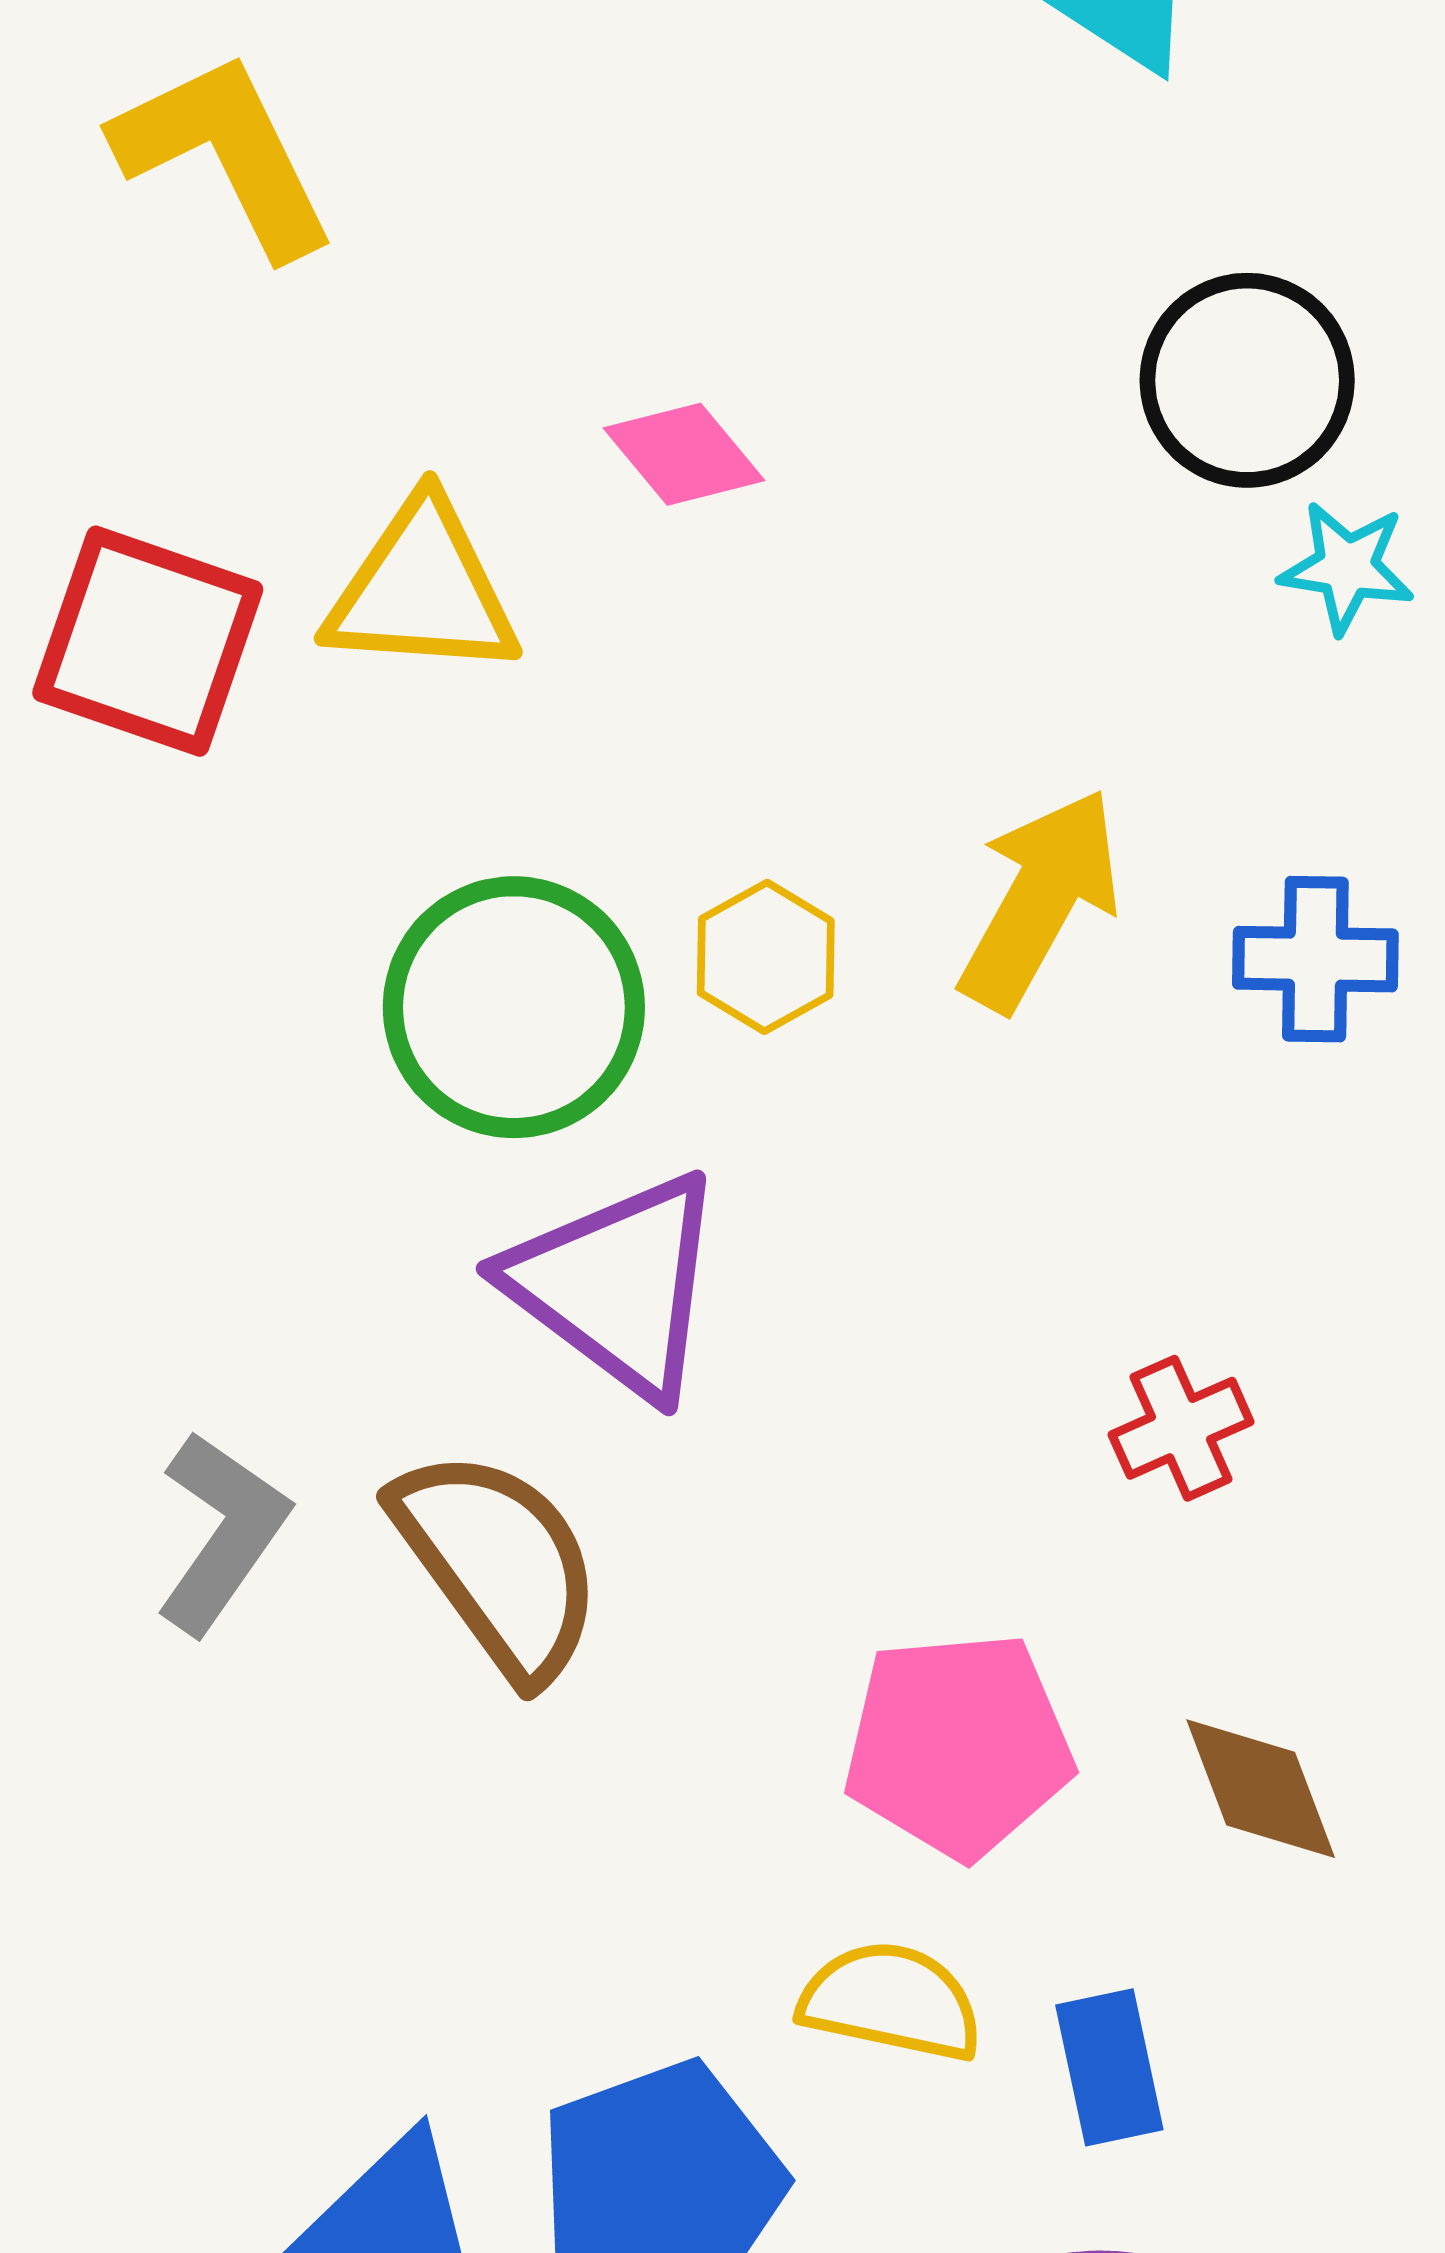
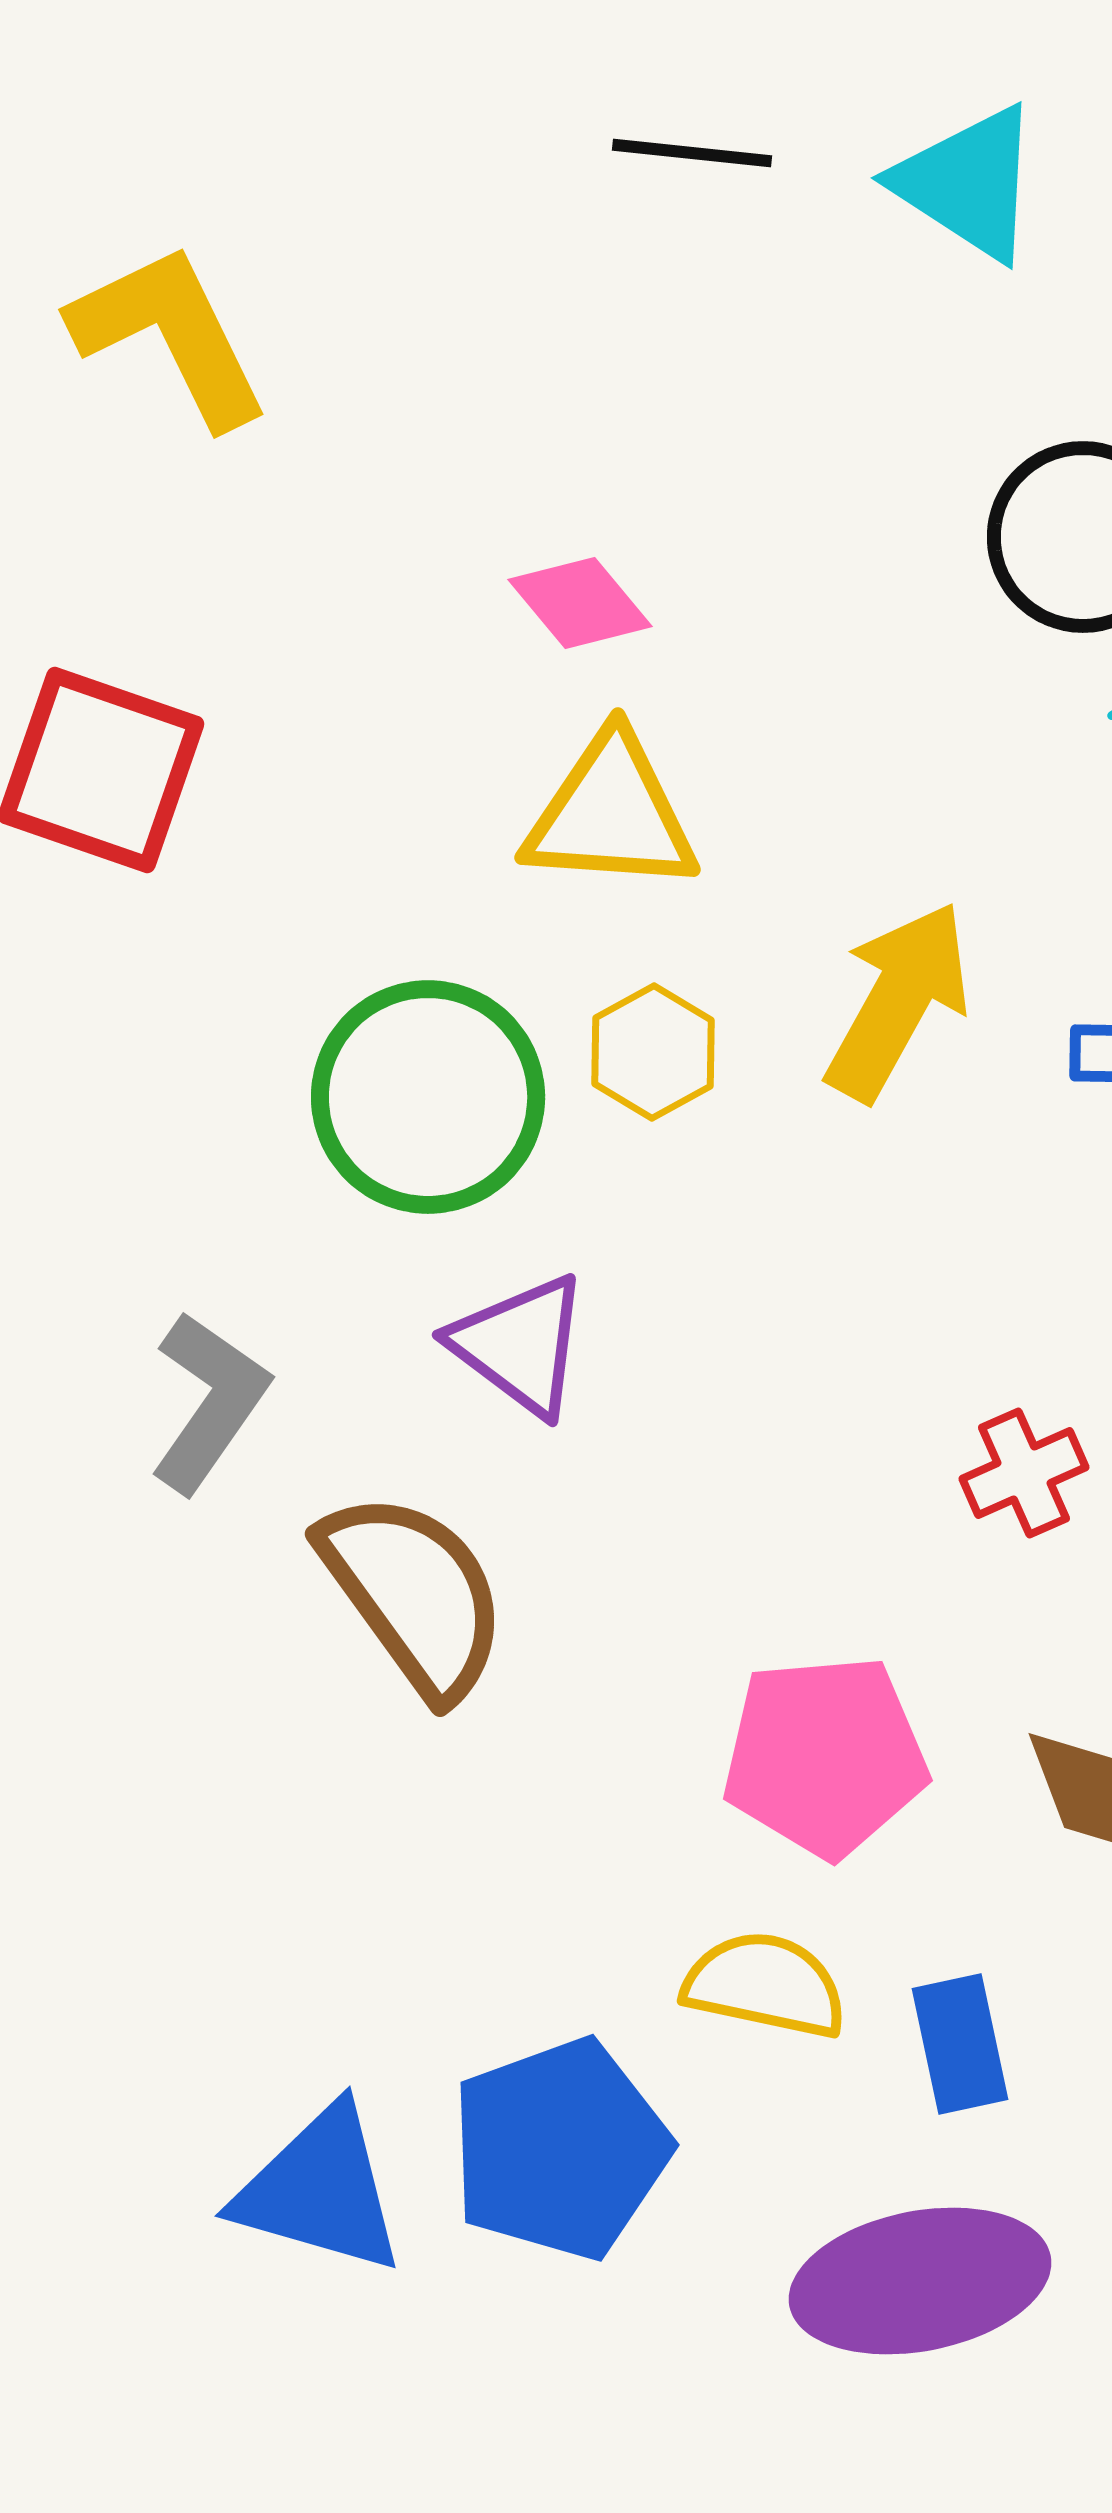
yellow triangle: (422, 590) -> (611, 814), moved
purple triangle: (617, 1285) -> (520, 1345), size x0.7
gray L-shape: (222, 1532) -> (209, 1402), moved

